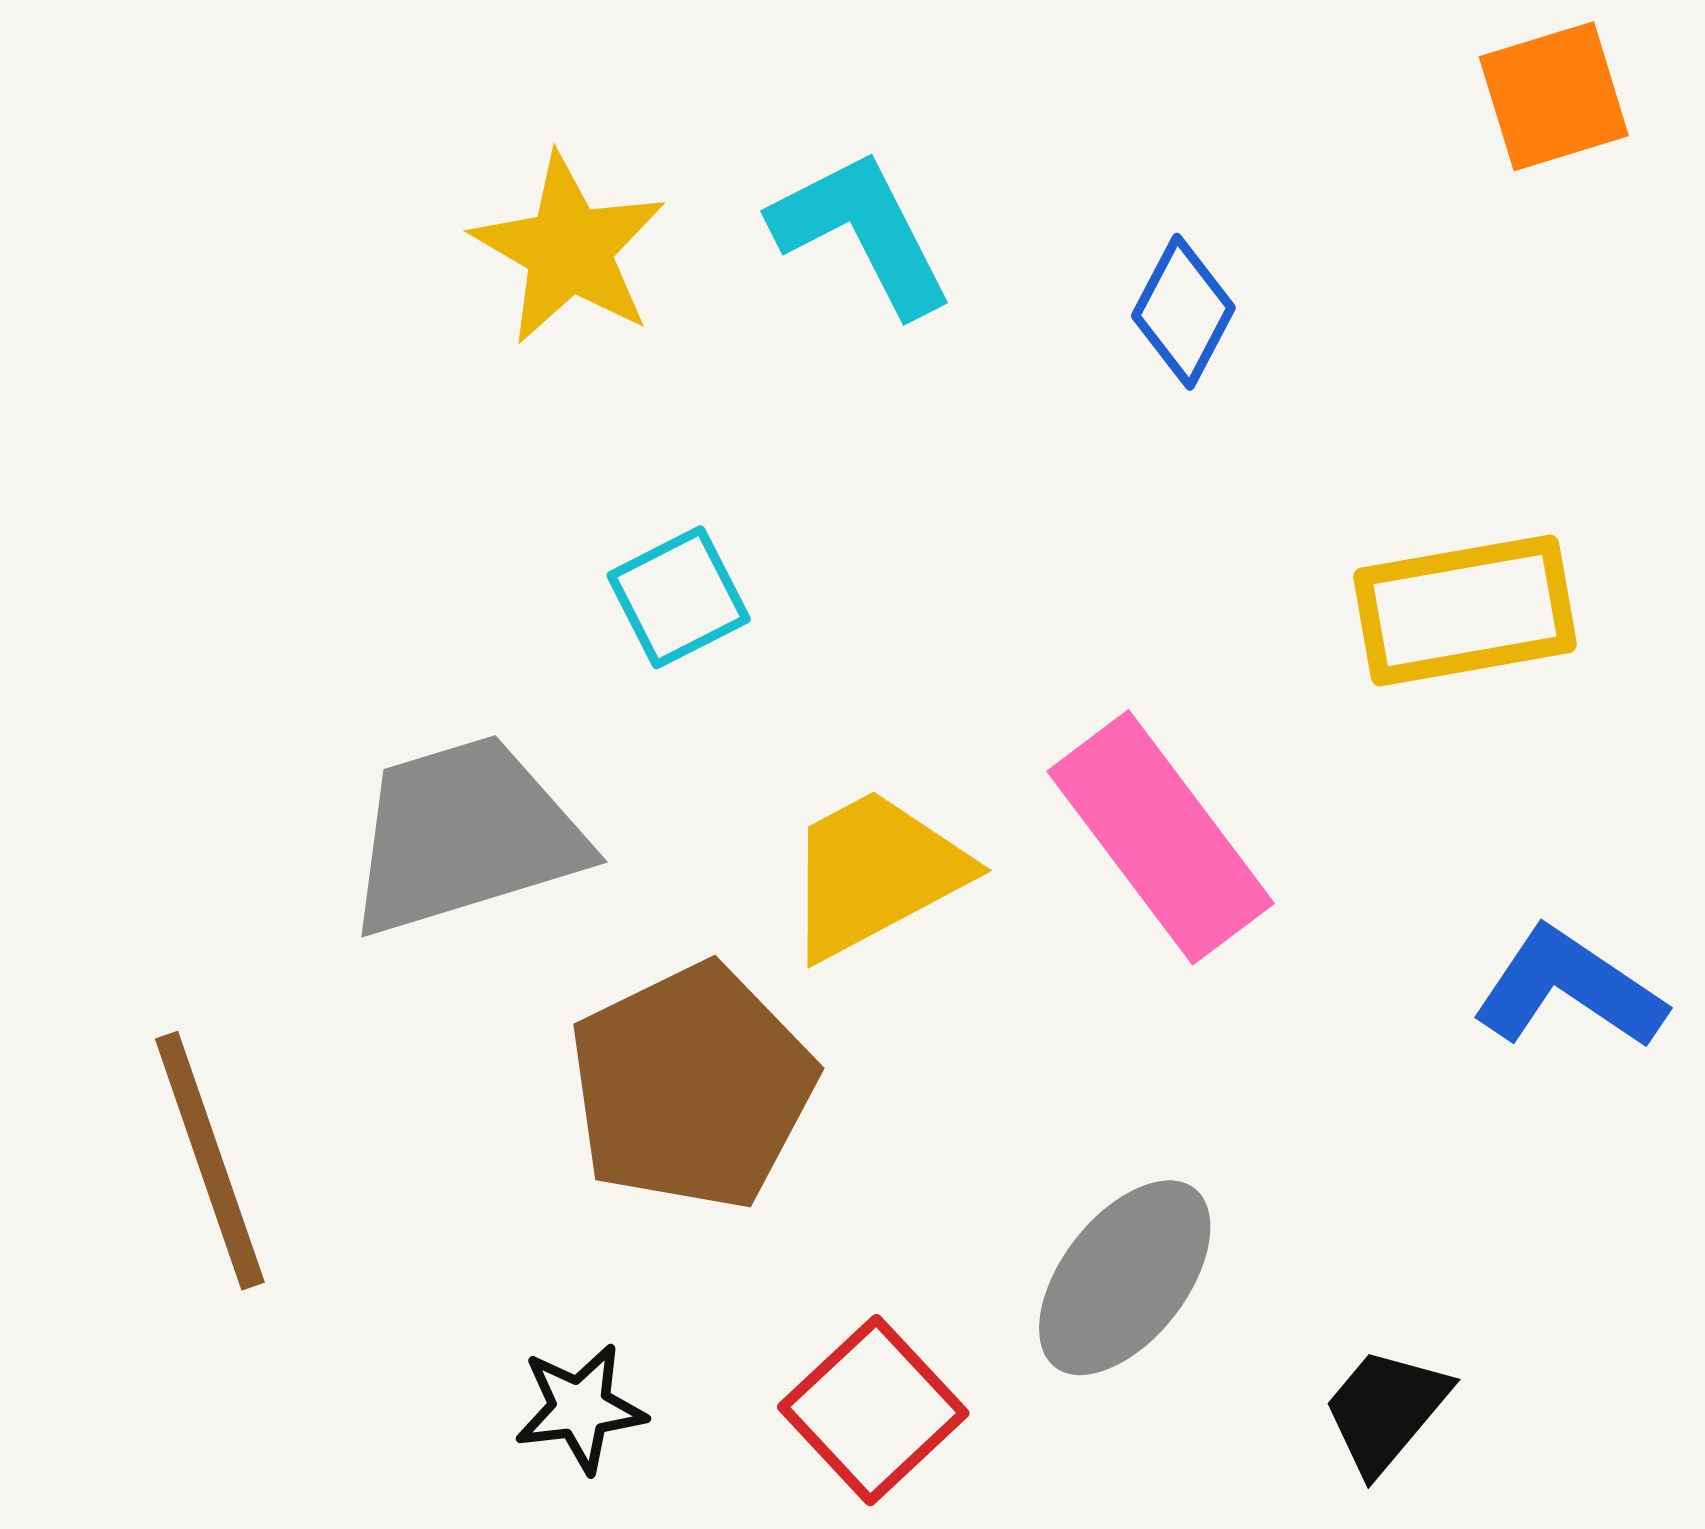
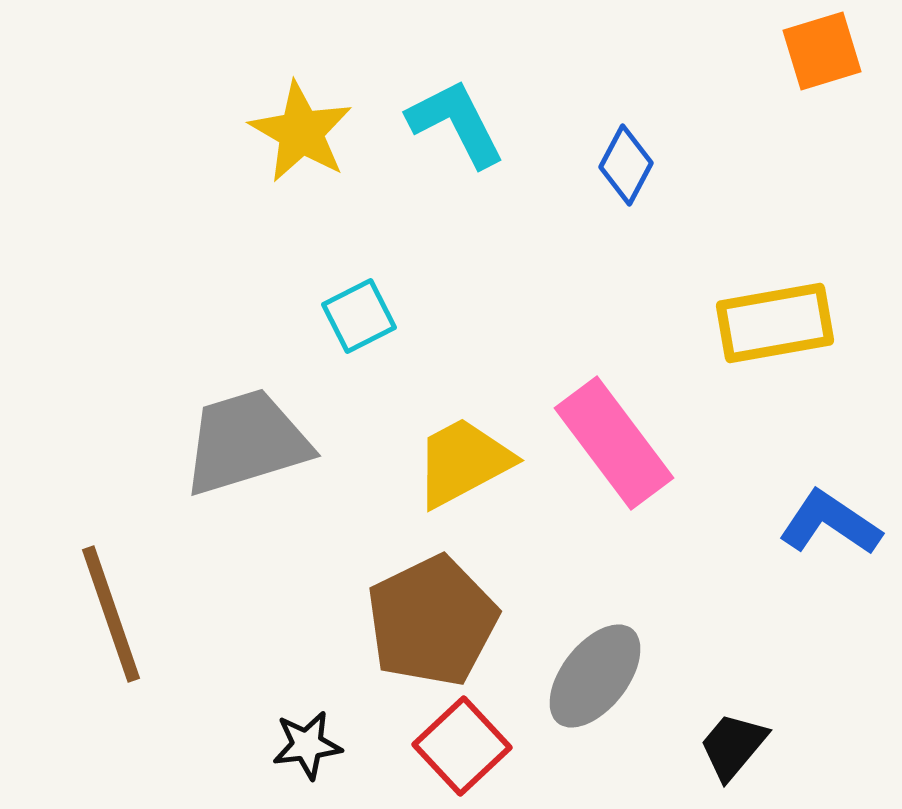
brown pentagon: (692, 1087) -> (432, 621), moved

